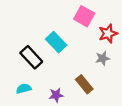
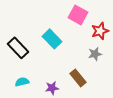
black rectangle: (31, 57) -> (18, 48), moved

